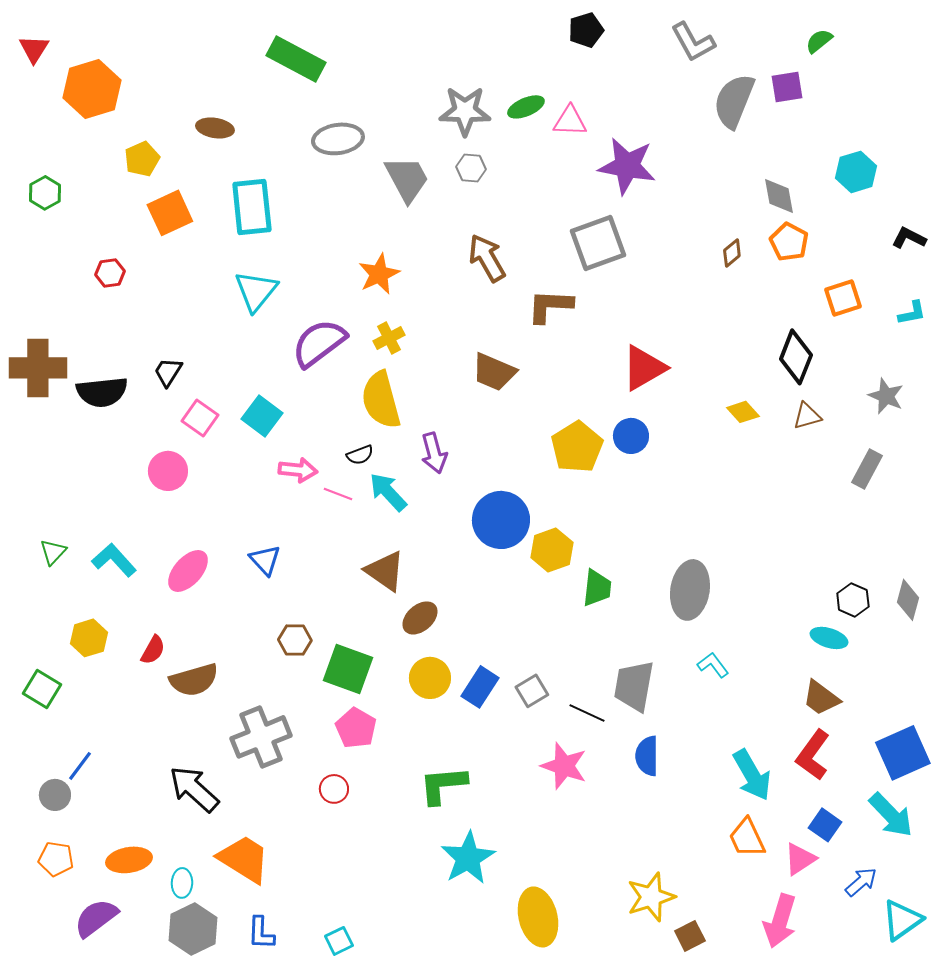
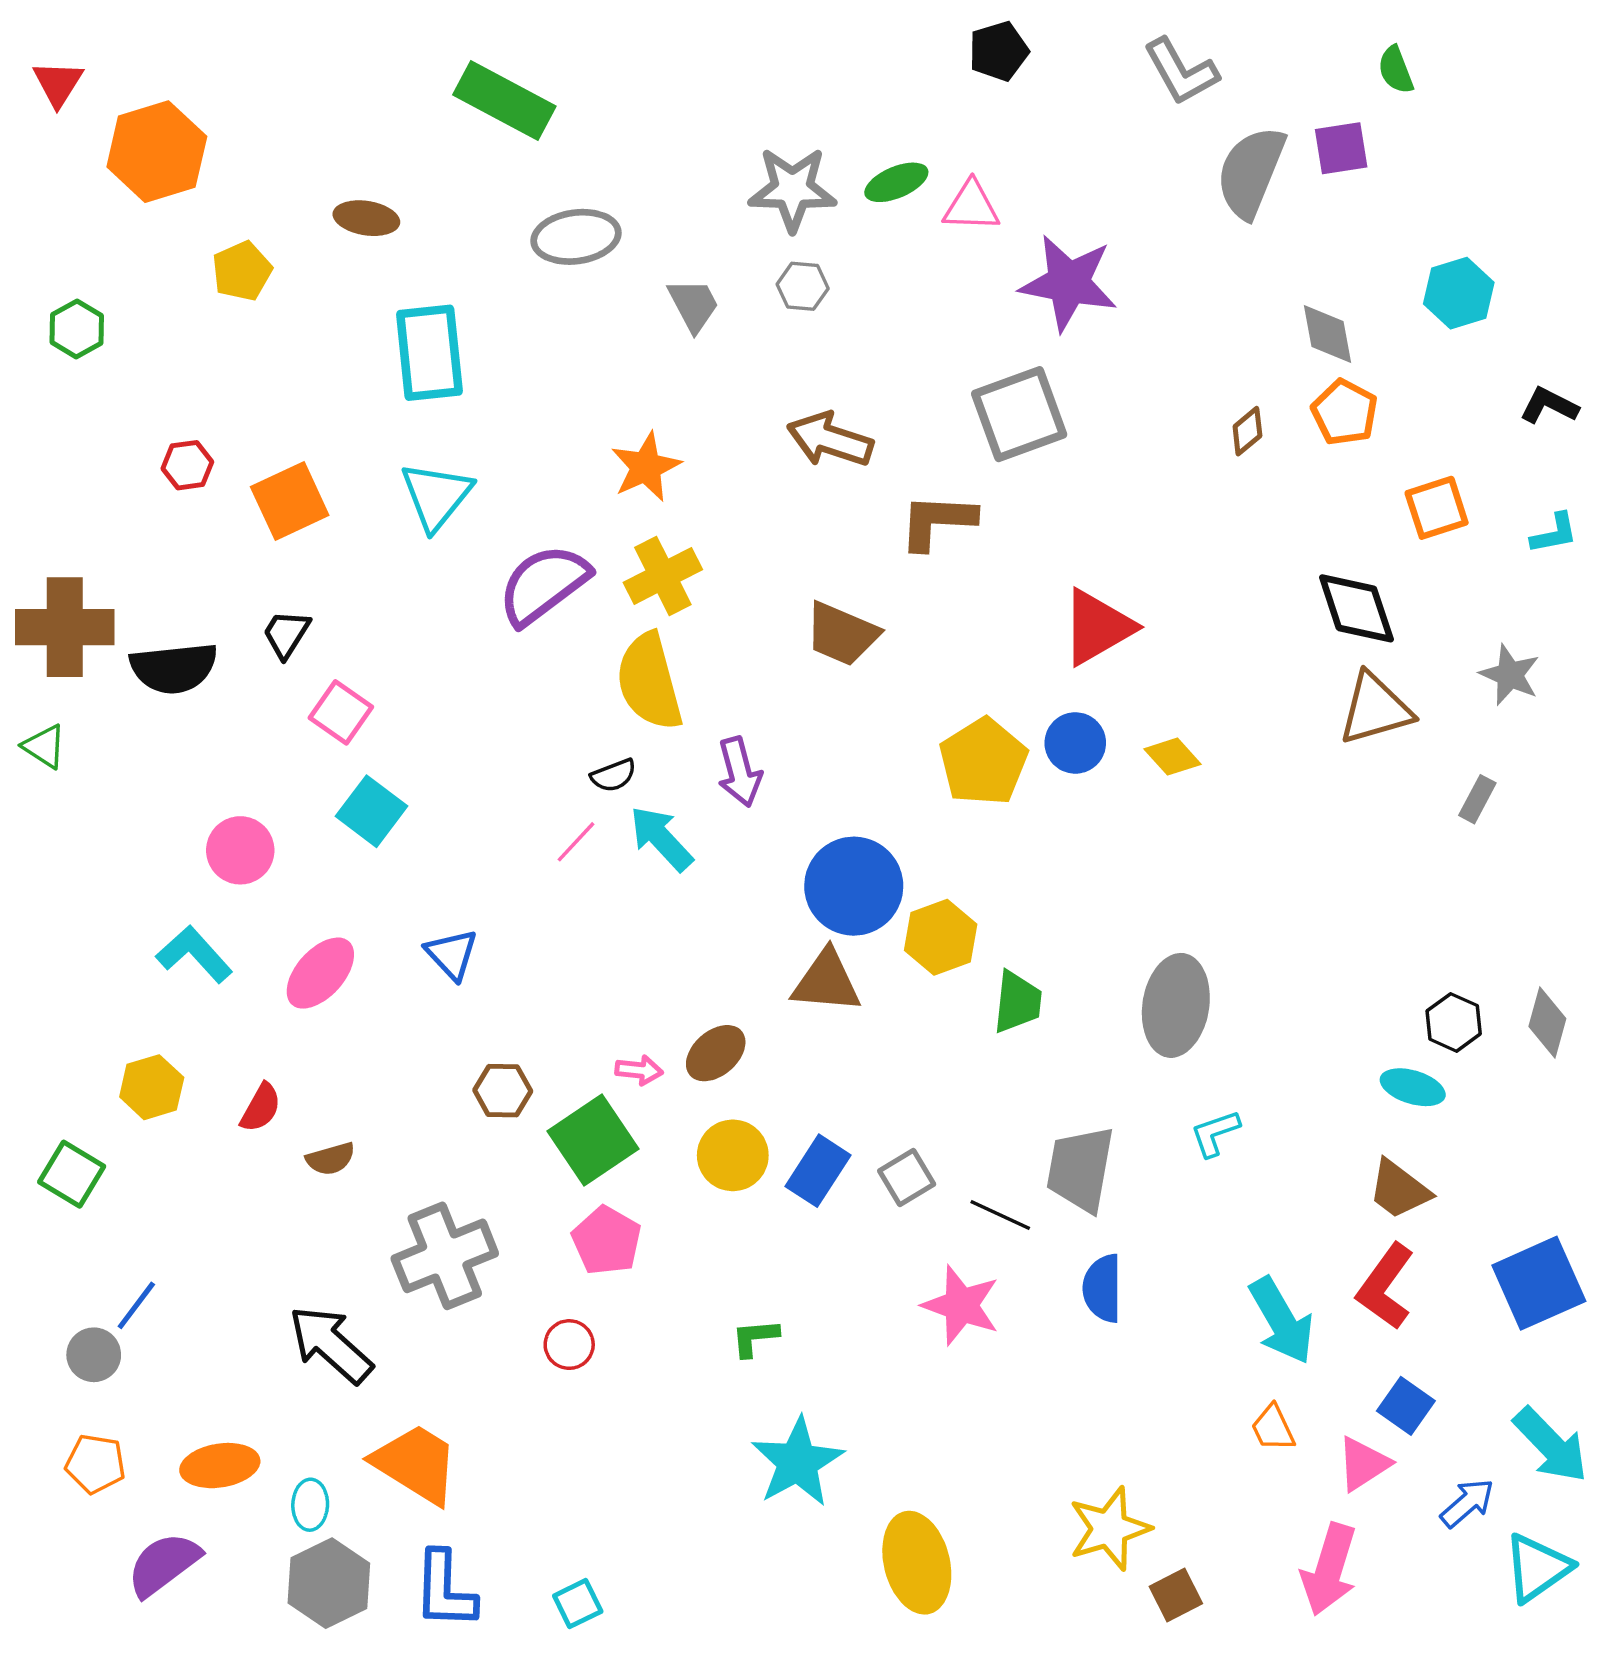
green semicircle: (819, 41) -> (1396, 70), turned -72
gray trapezoid: (407, 179) -> (694, 305), size x0.7
orange square: (170, 213) -> (290, 501), moved
brown arrow: (487, 258) -> (830, 440), turned -42
yellow cross: (389, 338) -> (663, 576), size x1.4
black diamond: (796, 357) -> (1356, 608), turned -40
yellow diamond: (743, 412) -> (1172, 757), moved
cyan square: (262, 416) -> (371, 811), moved
brown triangle: (807, 416) -> (1375, 709), size x1.6
gray rectangle: (867, 469) -> (1477, 799), size x0.7
pink arrow: (298, 470) -> (639, 1070), moved, size x0.7
pink circle: (168, 471) -> (240, 850), moved
pink line: (338, 494) -> (576, 842), turned -68
green triangle: (53, 552) -> (44, 746), moved, turned -40
brown triangle: (385, 571) -> (826, 982), moved, turned -30
cyan L-shape: (713, 665) -> (1215, 1133), turned -72
green square: (348, 669) -> (593, 1140), turned 36
brown semicircle: (194, 680) -> (331, 1159), size x0.6
green L-shape: (443, 785) -> (755, 1338), size x0.6
cyan arrow: (891, 815) -> (1551, 1445), moved
orange trapezoid: (747, 838) -> (1273, 1428), size x0.7
blue L-shape: (261, 933) -> (445, 1590), size x1.4

